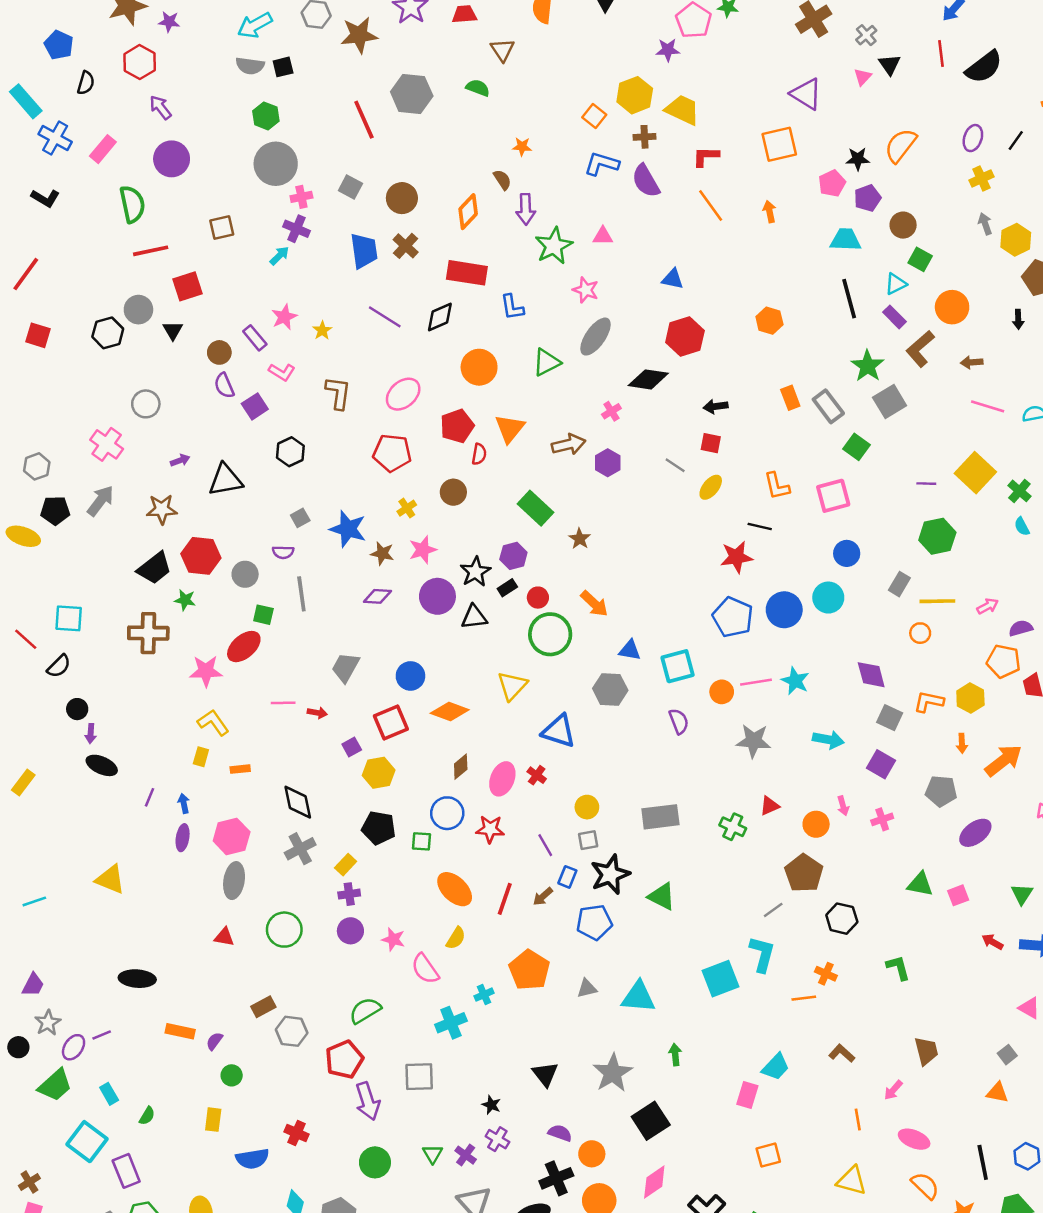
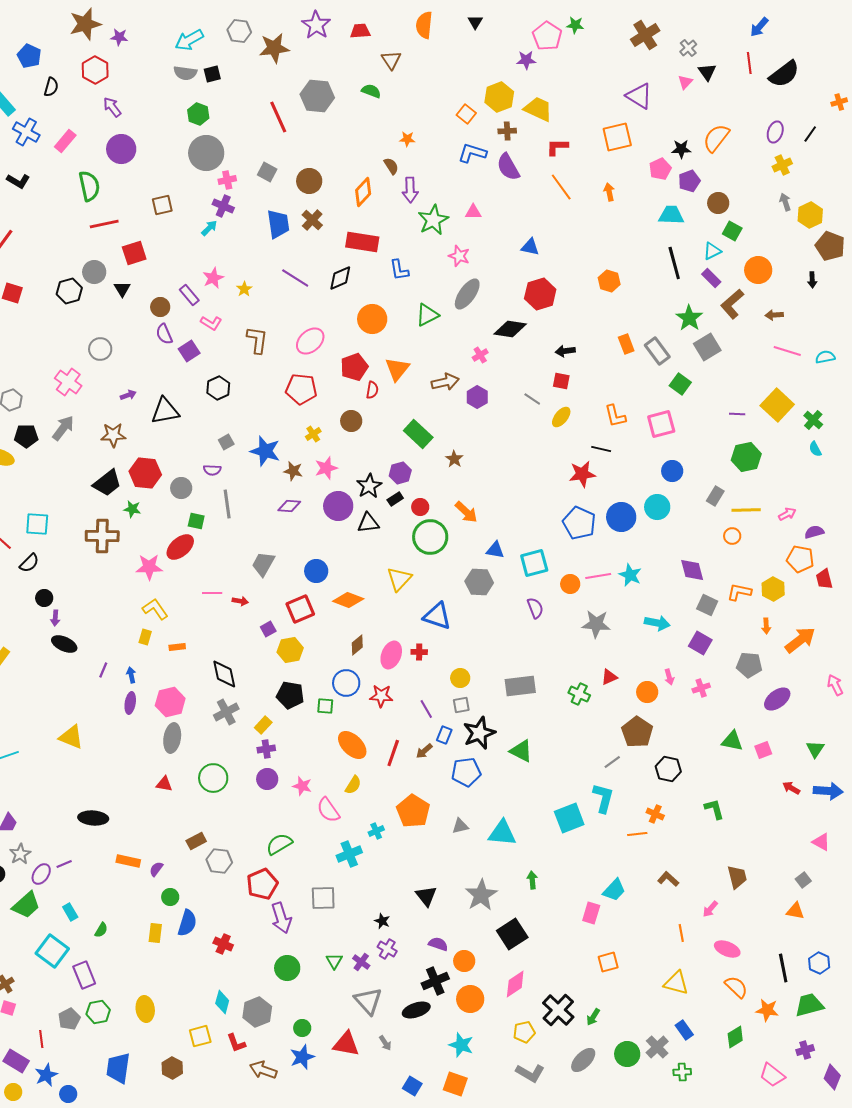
red cross: (537, 775) -> (419, 652), turned -35
blue semicircle: (252, 1159) -> (187, 923), moved, turned -64

